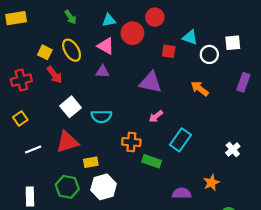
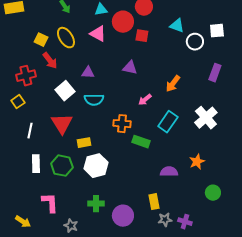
red square: (169, 51) -> (142, 36), moved
purple triangle: (103, 72) -> (88, 73), moved
red cross: (21, 80) -> (26, 76), moved
purple triangle: (151, 82) -> (130, 68), moved, size x0.7
purple rectangle: (243, 82) -> (215, 73), moved
orange arrow: (200, 89) -> (173, 84), moved, turned -90
red triangle: (67, 142) -> (62, 124), turned -45
white line: (33, 149) -> (30, 131), turned -56
white cross: (233, 149) -> (206, 118), moved, size x1.6
white rectangle: (30, 196) -> (36, 164), moved

